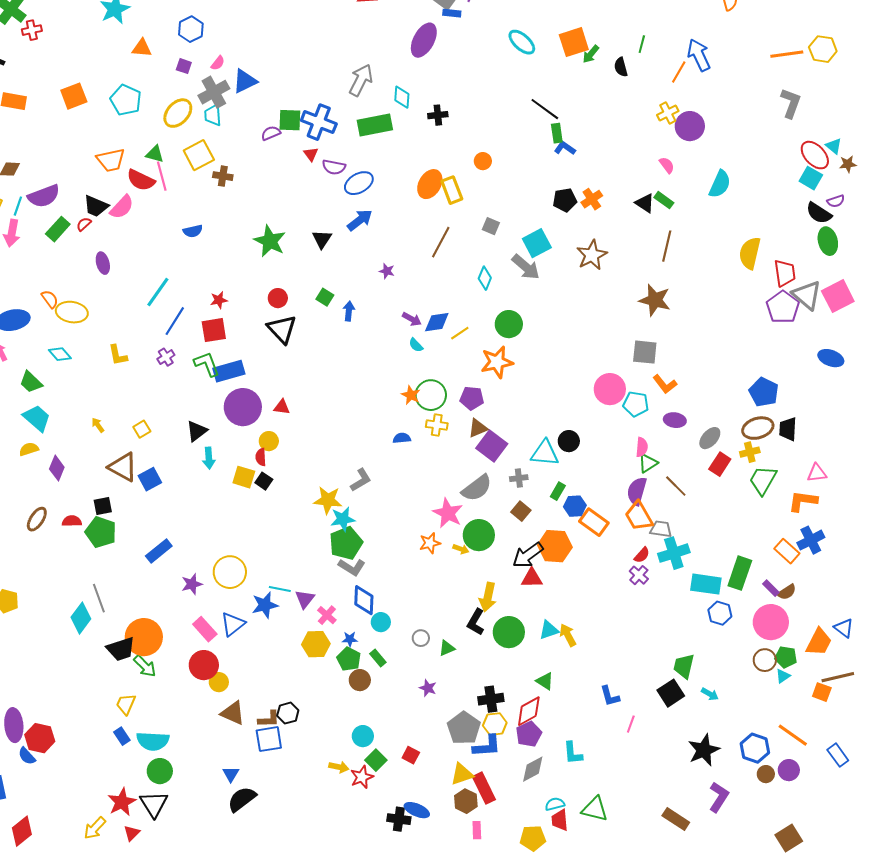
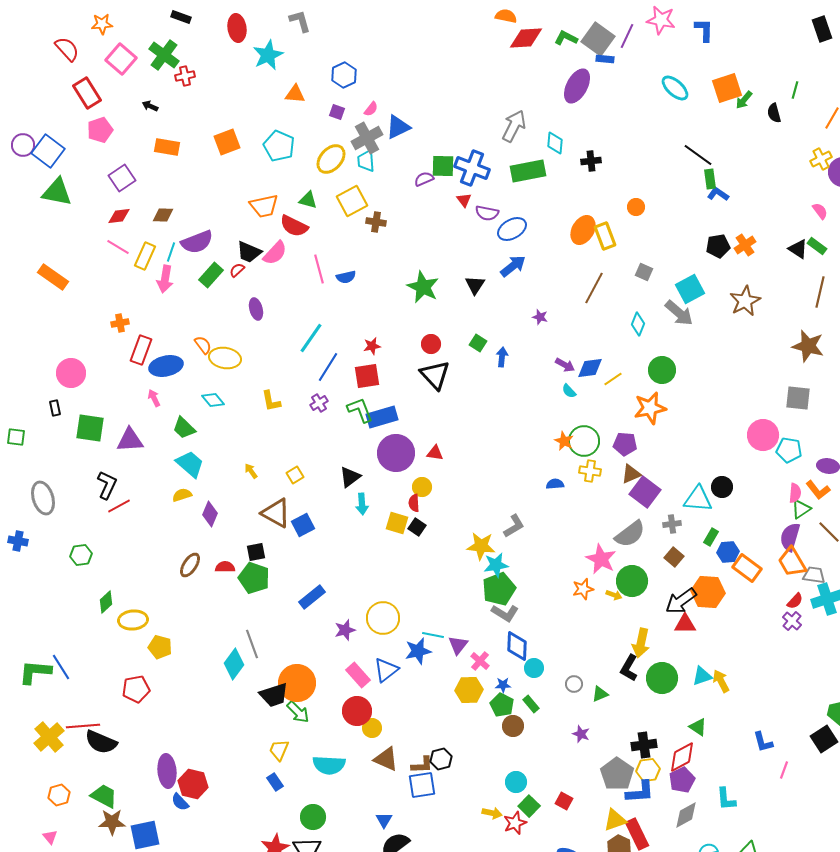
pink line: (162, 176) -> (319, 269), moved
orange L-shape: (665, 384) -> (818, 490), moved
cyan semicircle: (153, 741) -> (329, 765), moved

